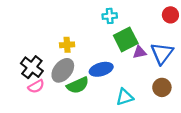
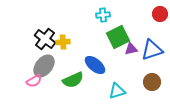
blue triangle: (162, 53) -> (152, 50), turned 35
black cross: (32, 67) -> (45, 39), moved
blue ellipse: (101, 69) -> (95, 65), turned 55
gray ellipse: (63, 70) -> (44, 66), moved

